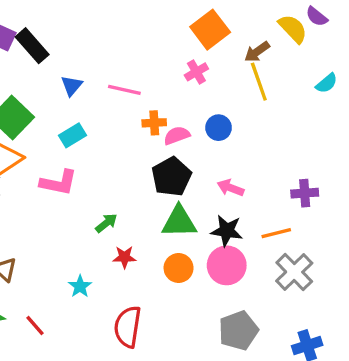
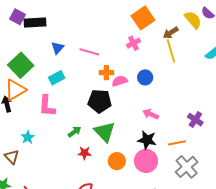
black rectangle: (32, 46) -> (35, 22), turned -55
black pentagon: (171, 177) -> (100, 101), moved, turned 30
pink L-shape: (59, 183) -> (47, 106), turned 80
purple cross: (305, 193) -> (195, 120), turned 35
green triangle: (179, 222) -> (105, 132), moved, turned 45
cyan star: (80, 286) -> (28, 137), moved

